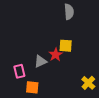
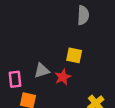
red star: (56, 55) -> (63, 77), moved

